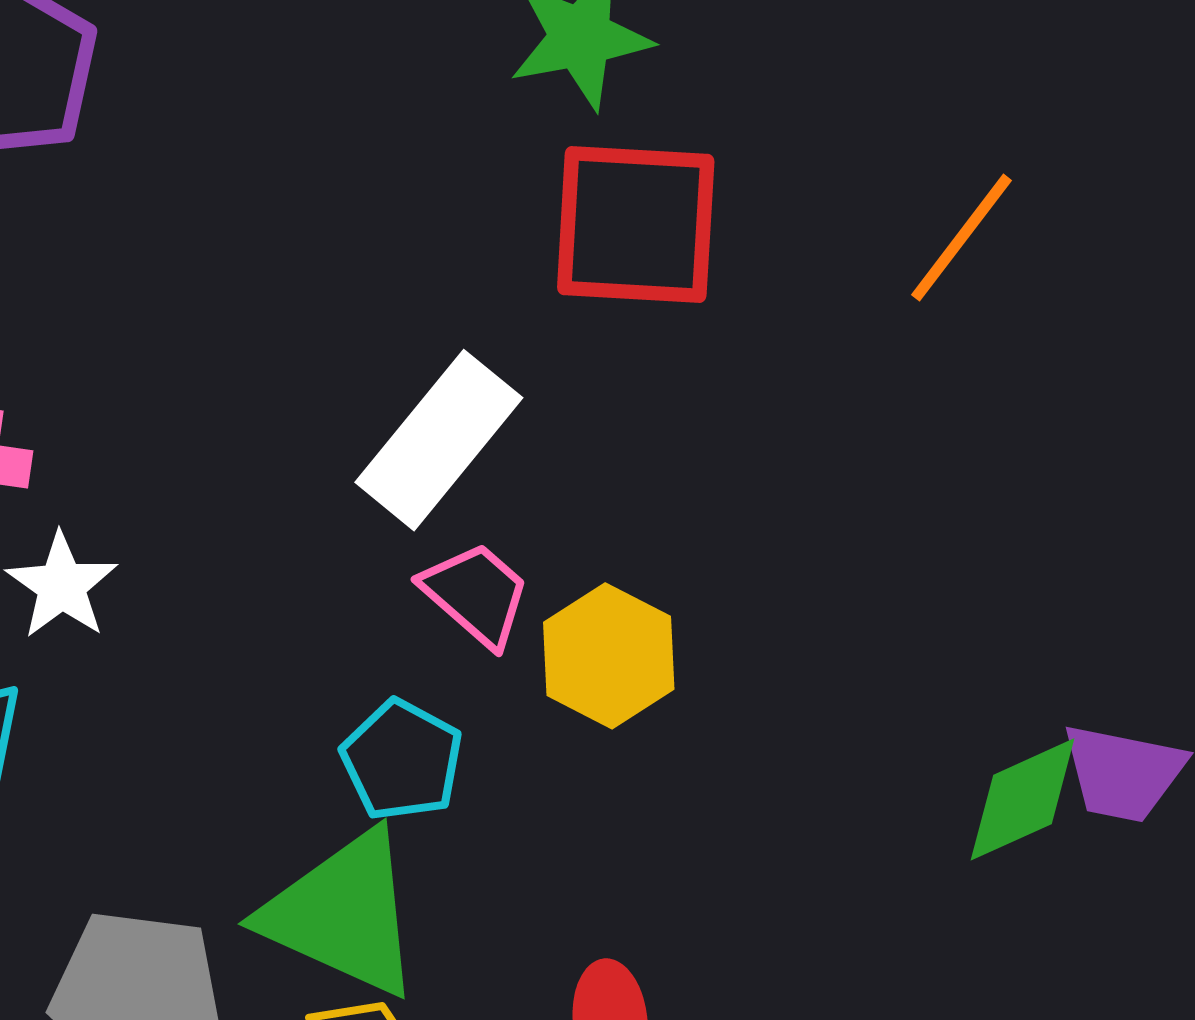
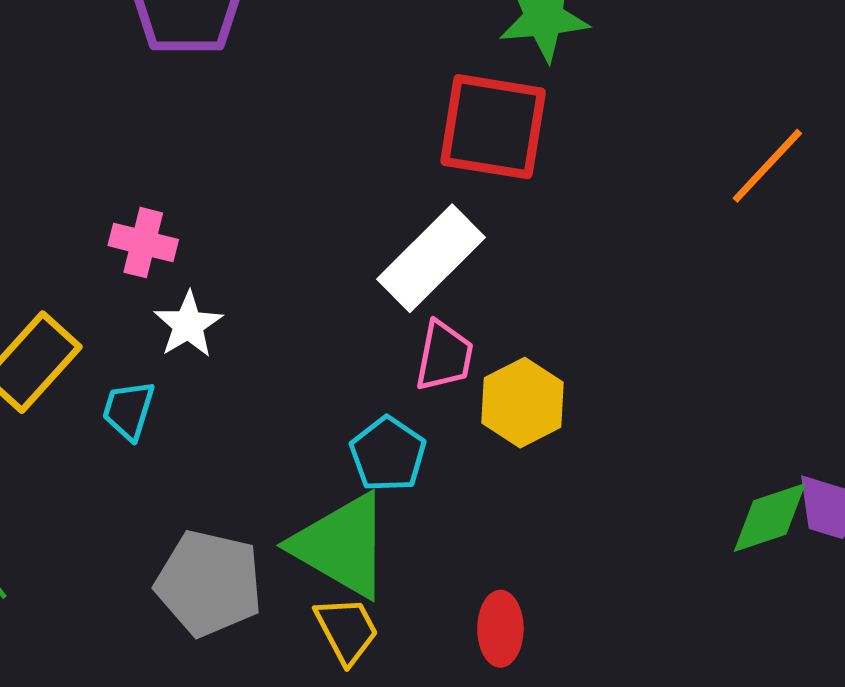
red square: (636, 224) -> (493, 127), moved
pink trapezoid: (476, 594) -> (444, 356), turned 54

